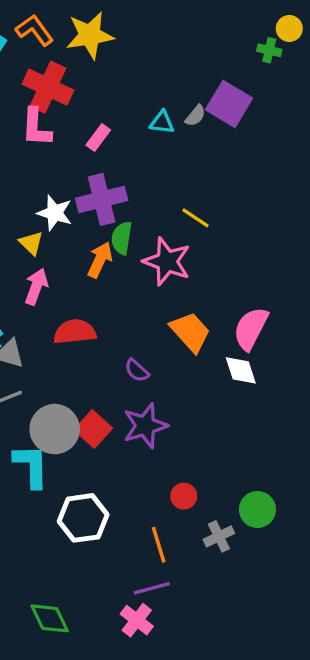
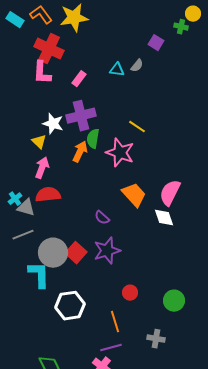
purple square: (229, 104) -> (156, 43), moved, size x0.6
red semicircle: (75, 332) -> (48, 195), moved
gray cross: (219, 536) -> (156, 339), moved, turned 36

